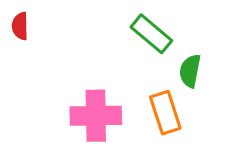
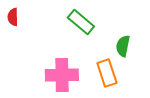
green rectangle: (151, 34) -> (81, 22), moved

